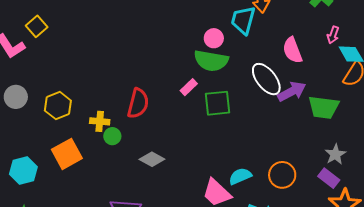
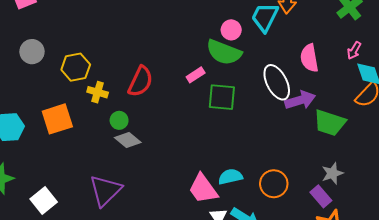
gray circle: (16, 97) -> (32, 52), moved
yellow hexagon: (58, 106) -> (76, 67), moved
green circle: (112, 136) -> (119, 120), moved
gray diamond: (152, 159) -> (128, 140), moved

